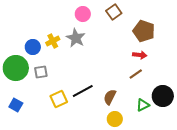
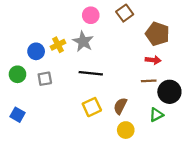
green circle: (16, 68) -> (17, 74), size x0.6
brown line: (136, 74) -> (149, 81), turned 32
black line: (83, 91) -> (91, 73), moved, turned 35
black circle: (163, 96) -> (169, 92), moved
yellow square: (59, 99) -> (92, 107), moved

